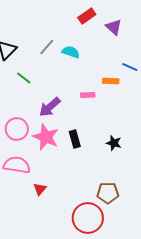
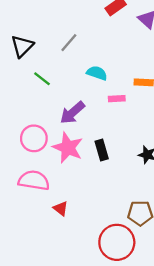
cyan semicircle: (71, 52) -> (97, 73), moved
red triangle: (40, 189) -> (61, 208), turned -32

